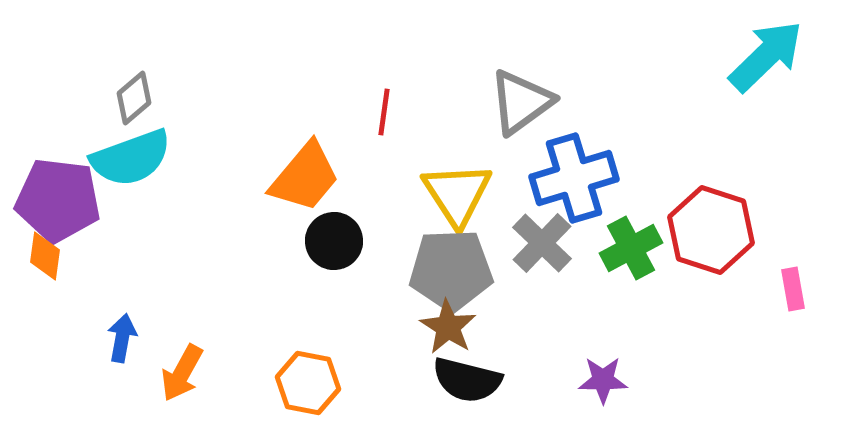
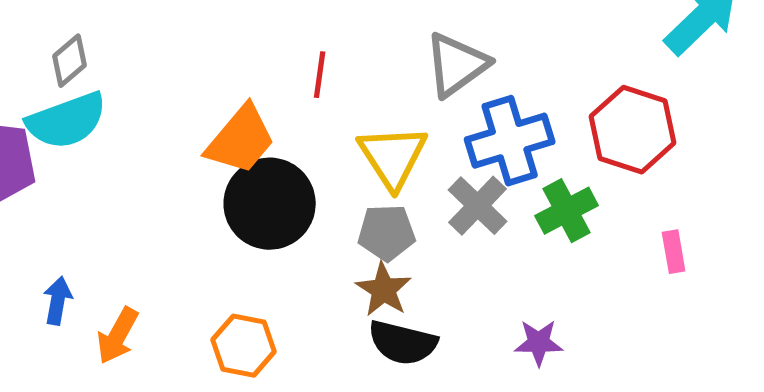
red hexagon: (711, 230) -> (633, 130), moved
black circle: (334, 241) -> (270, 204), size x1.6
gray pentagon: (451, 270) -> (387, 233), size x0.7
pink rectangle: (793, 289) -> (674, 252), moved

